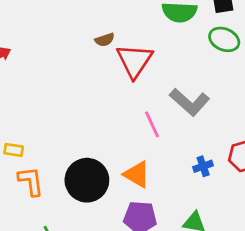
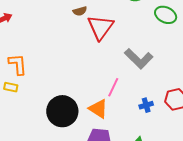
pink line: (152, 124) -> (113, 87), moved, turned 48
orange L-shape: (31, 181) -> (18, 64), moved

